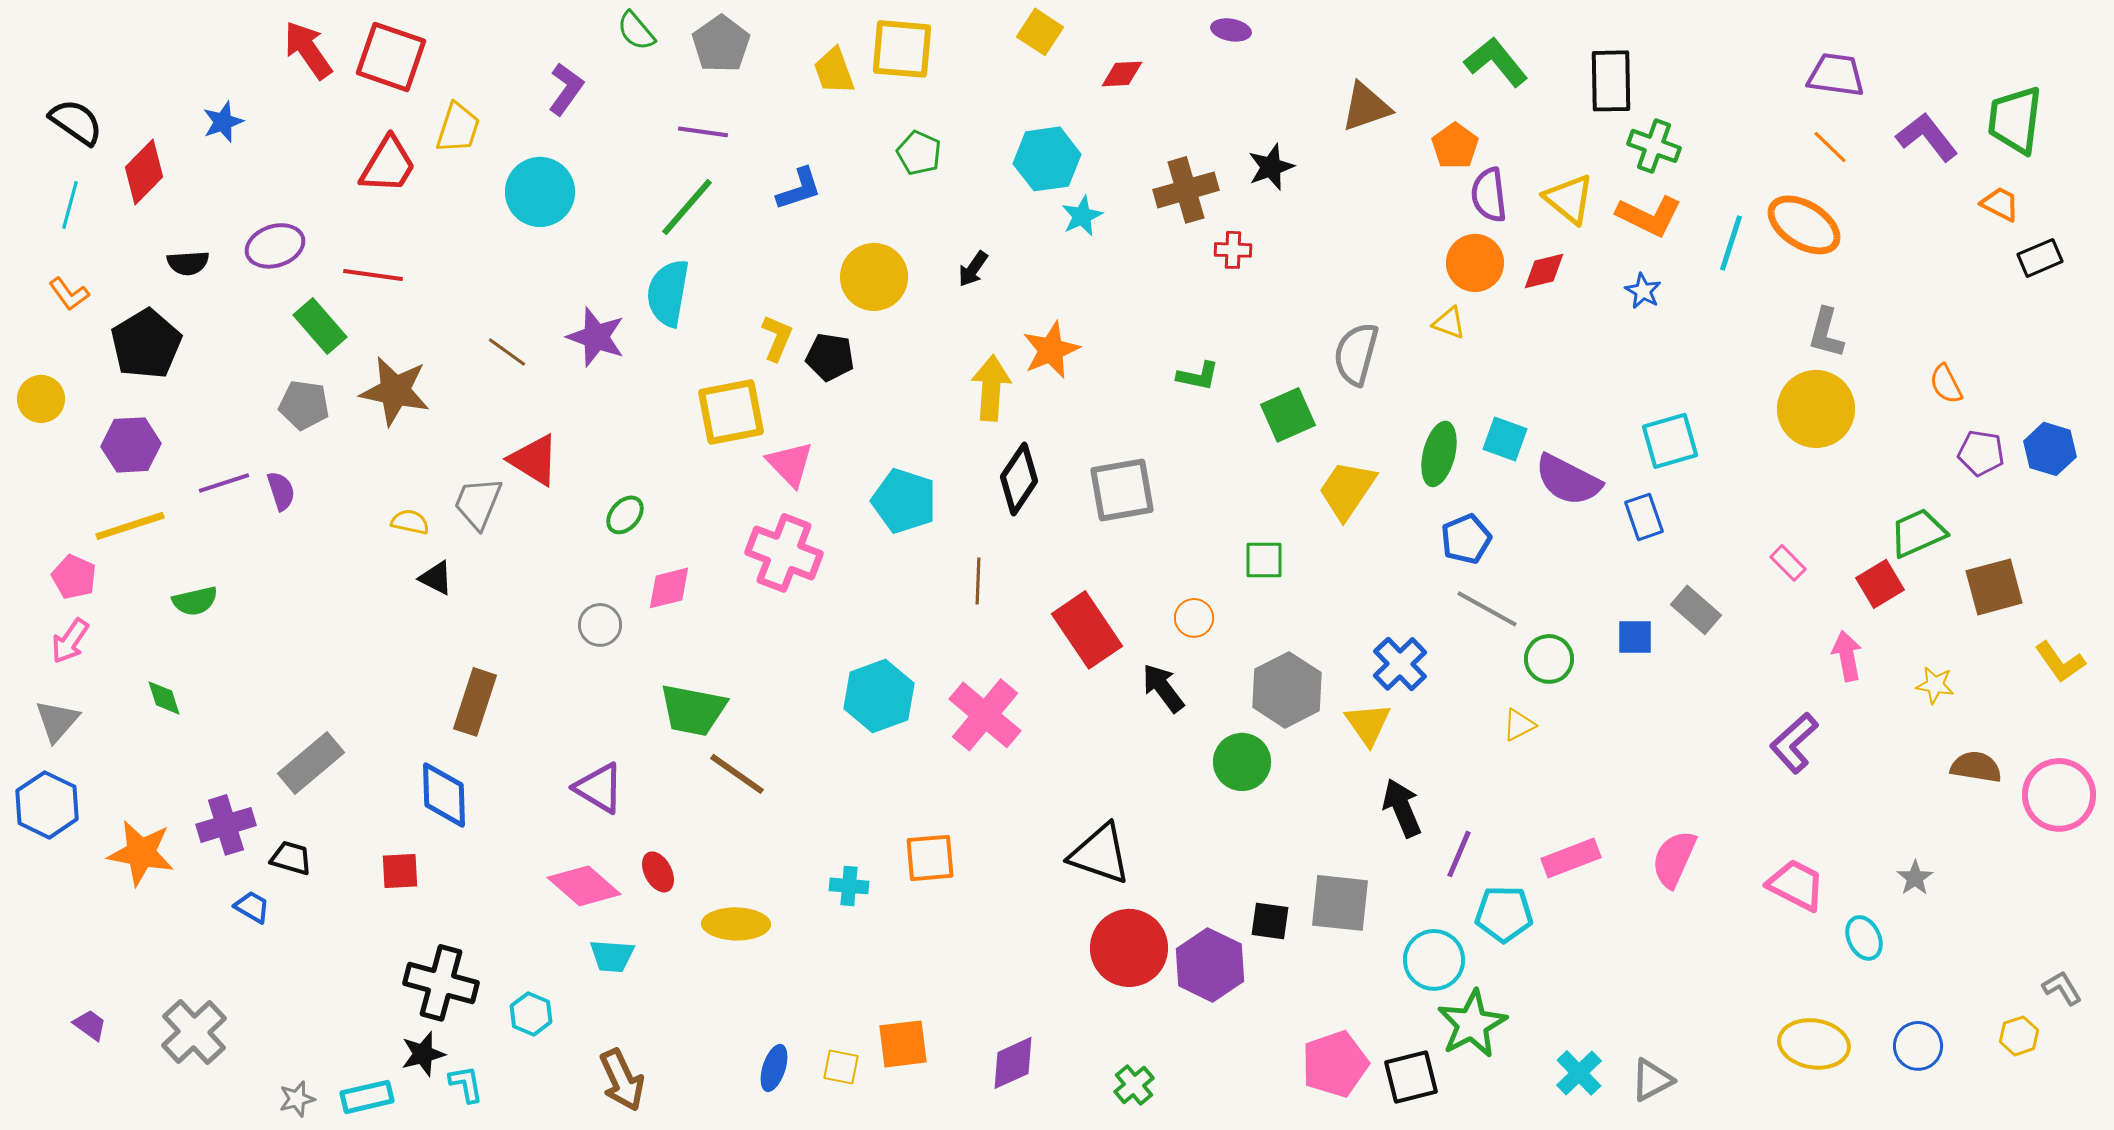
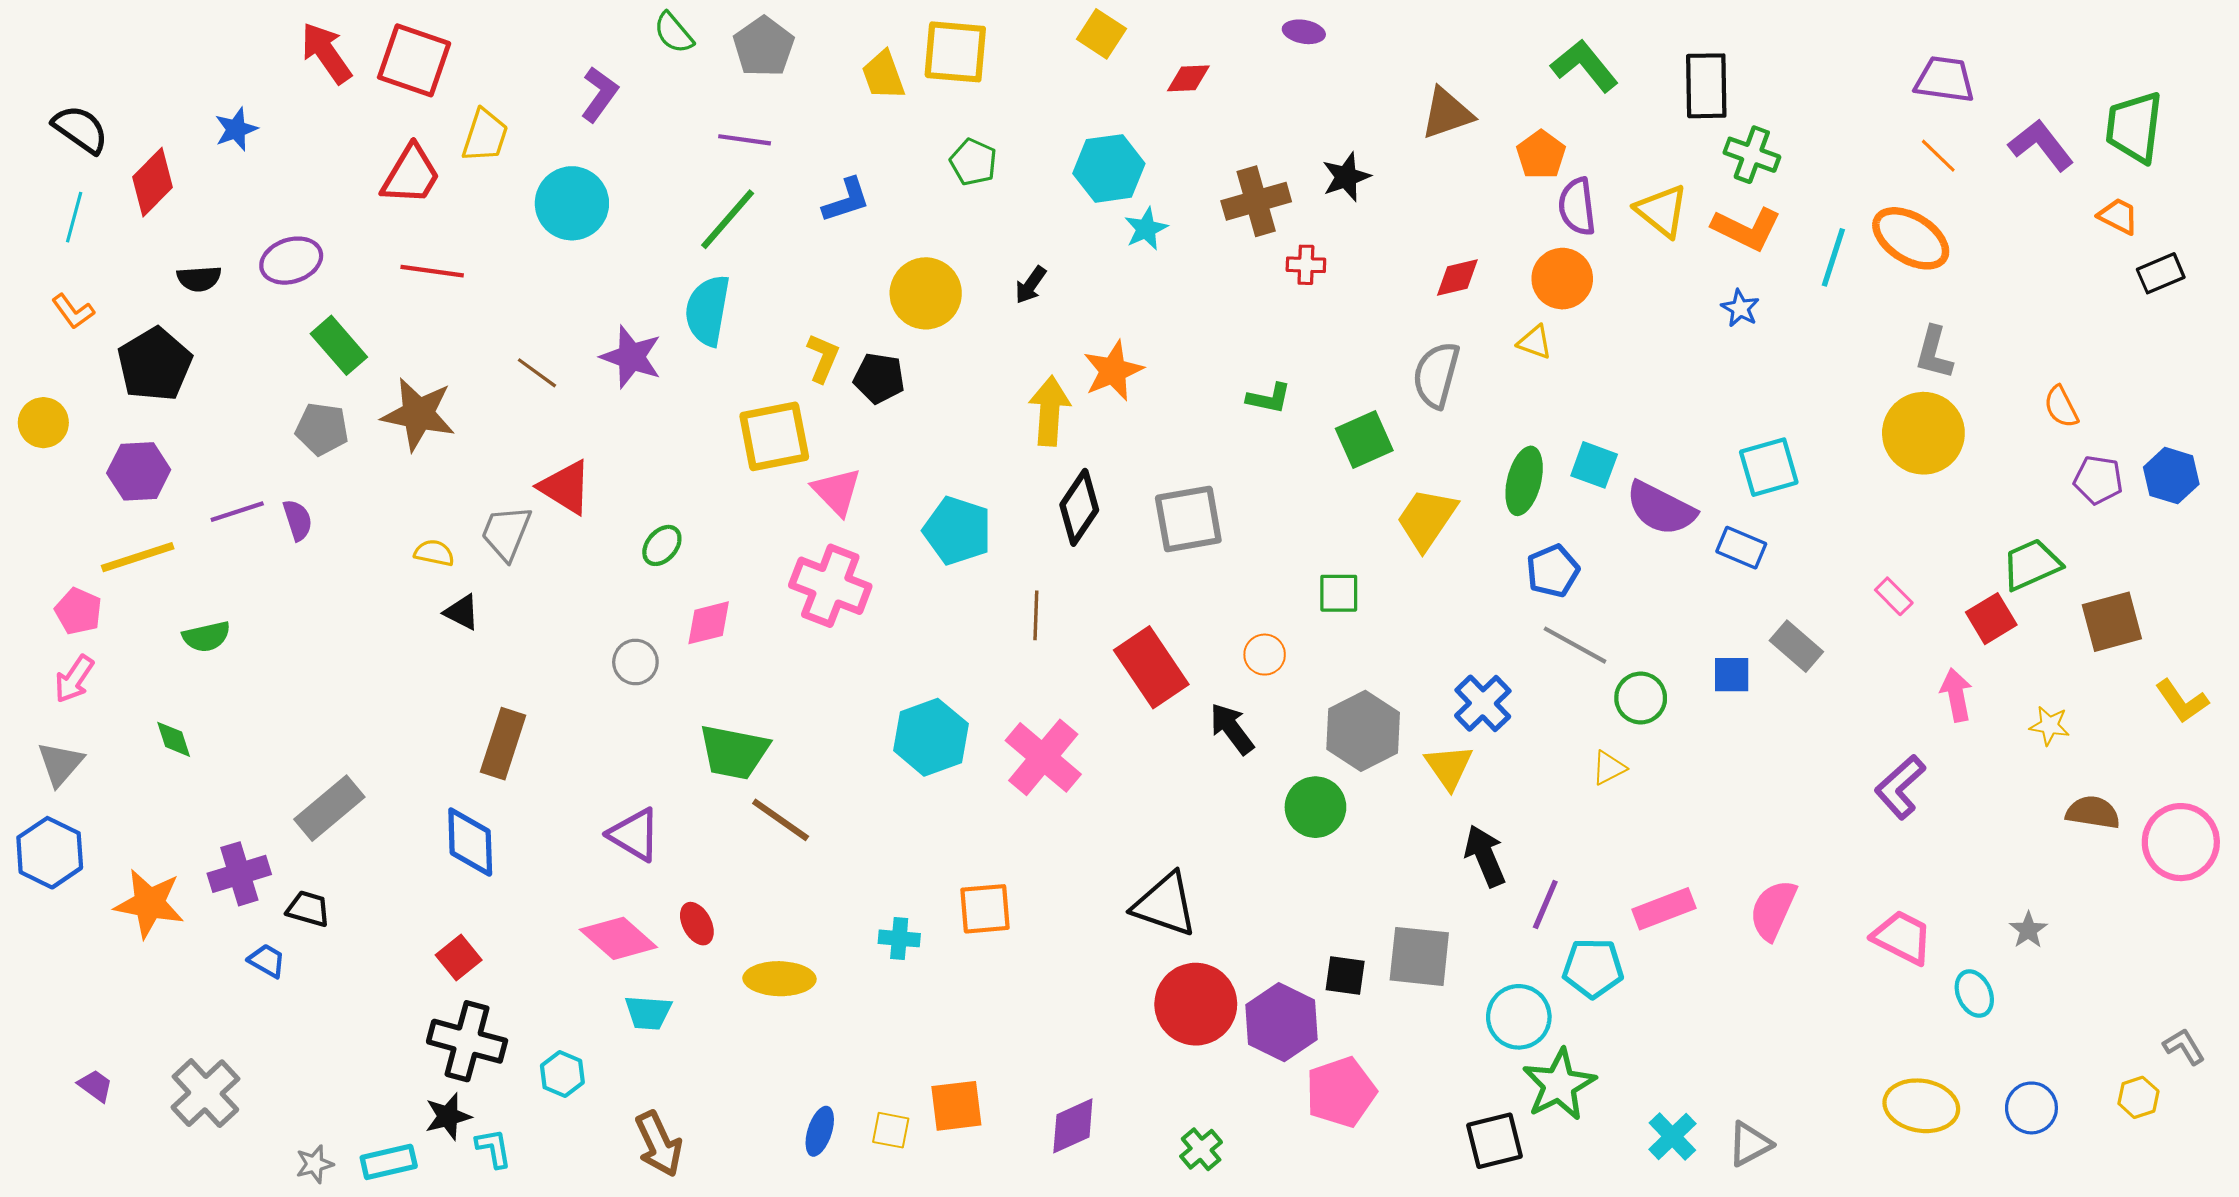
red diamond: (1544, 271) -> (1457, 278), moved
red line: (373, 275) -> (432, 271), moved
blue rectangle: (1644, 517) -> (1741, 548), turned -48
red square: (400, 871) -> (459, 958), moved, turned -36
pink pentagon: (1335, 1064) -> (1341, 1092), moved

